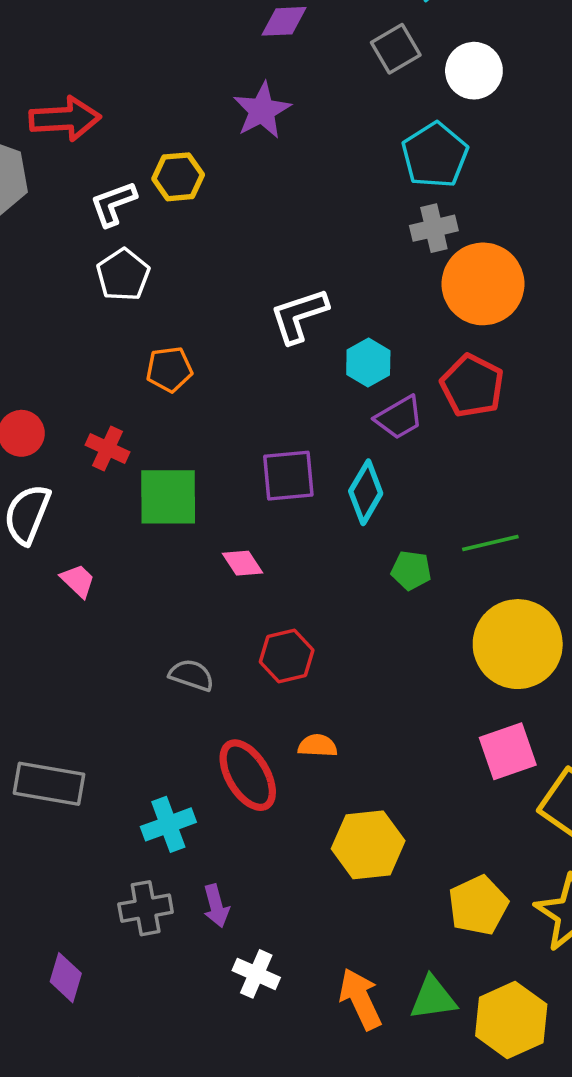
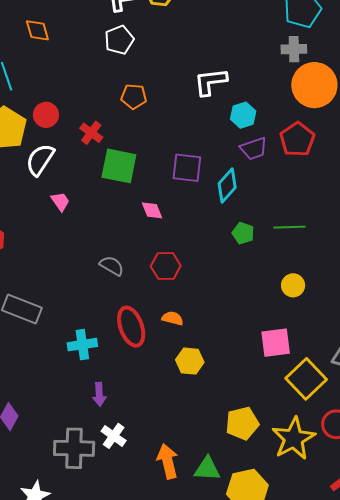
yellow circle: (518, 644) -> (293, 285), size x0.5
yellow hexagon: (368, 845) -> (190, 361), moved, size x0.7
gray cross: (146, 908) -> (74, 448), moved, size x1.4

